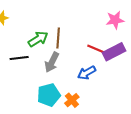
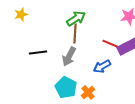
green arrow: (38, 39) -> (76, 18), moved
cyan pentagon: (49, 95) -> (66, 87), turned -30

